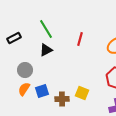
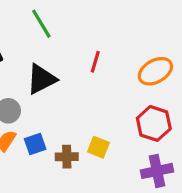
green line: (46, 29) -> (41, 24), moved
black triangle: (46, 50) -> (41, 79), size x1.5

